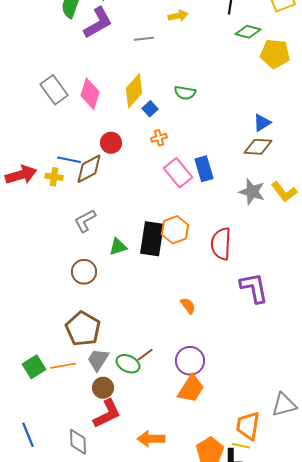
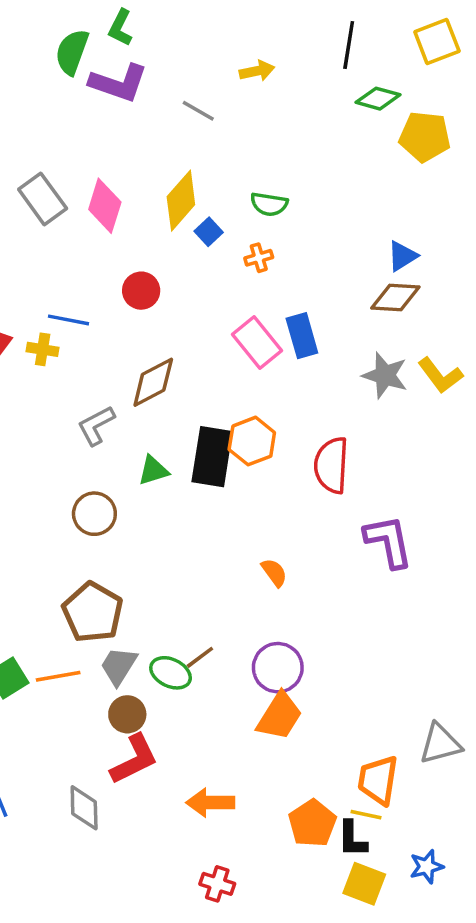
purple L-shape: (98, 23) -> (119, 83), turned 48
gray line: (144, 39) -> (198, 111), turned 36
orange cross: (159, 138) -> (259, 258), moved
brown diamond: (89, 169) -> (153, 382), moved

